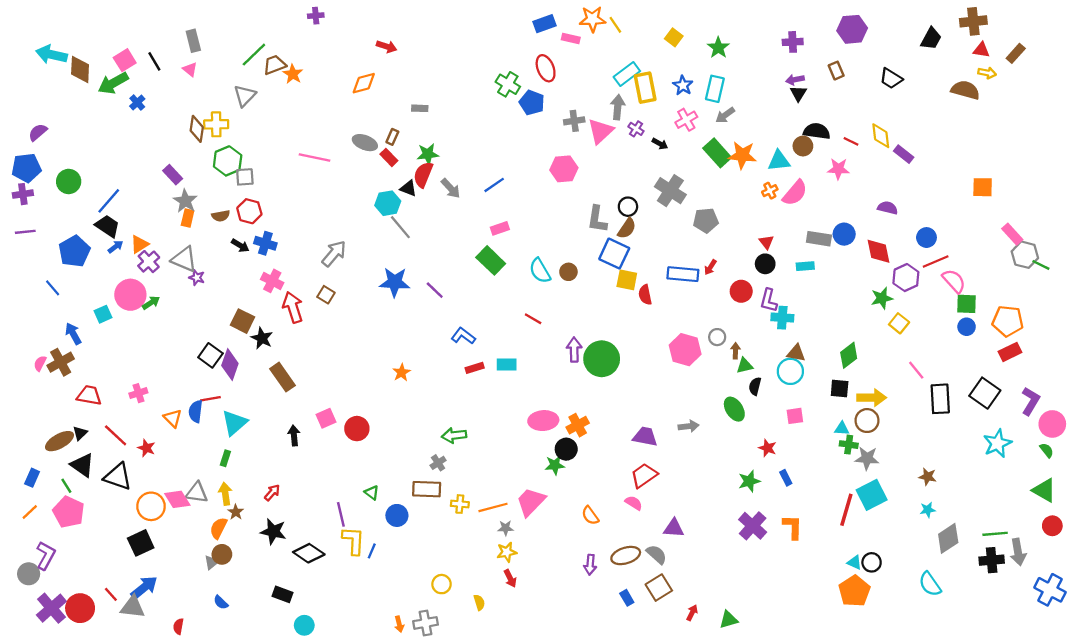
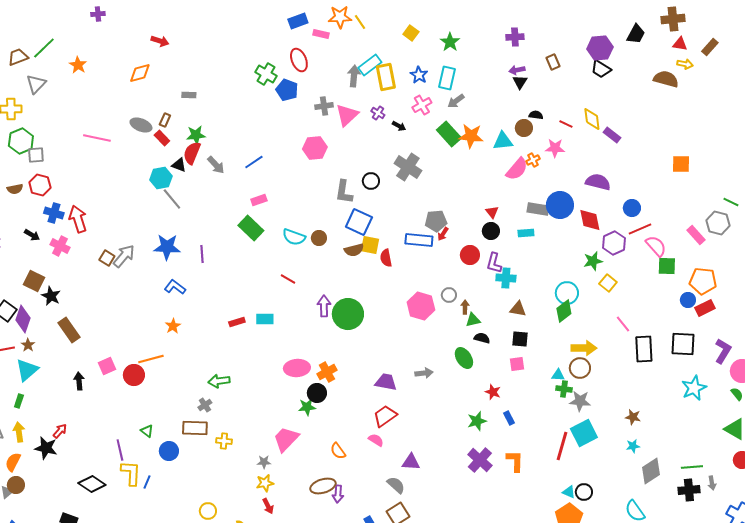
purple hexagon: (852, 29) -> (600, 48), moved
brown trapezoid: (275, 65) -> (18, 57), moved
gray arrow: (618, 107) -> (354, 76), moved
black semicircle: (817, 131) -> (536, 115), size x0.6
orange cross: (770, 191) -> (533, 160), moved
purple semicircle: (888, 208) -> (598, 182), size x1.4
gray pentagon: (706, 220) -> (436, 221), moved
brown semicircle: (627, 228) -> (354, 250), moved, turned 42
blue circle: (844, 234) -> (560, 205), size x1.4
pink rectangle: (1012, 234) -> (696, 235), moved
black arrow: (240, 246) -> (32, 235), moved
gray arrow: (334, 254) -> (124, 256), moved
green line: (1041, 265) -> (731, 202), moved
cyan semicircle: (540, 271) -> (294, 237), turned -40
purple line: (435, 290) -> (202, 254), turned 42
red arrow: (293, 307) -> (78, 219), moved
blue circle: (967, 327) -> (688, 300), moved
blue L-shape: (463, 336) -> (175, 287), moved
cyan circle: (790, 371) -> (567, 293), moved
black semicircle: (755, 386) -> (482, 338), turned 91
black square: (840, 389) -> (520, 339), moved
black square: (985, 393) -> (683, 344), turned -32
orange line: (493, 507) -> (151, 359), moved
brown star: (236, 512) -> (28, 345), moved
black star: (273, 531) -> (46, 448), moved
gray arrow: (1018, 552) -> (712, 483), size x0.6
brown ellipse: (626, 556) -> (323, 486), moved

